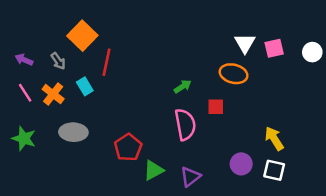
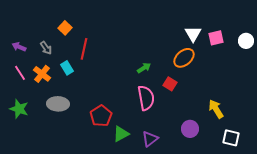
orange square: (82, 36) -> (65, 28), size x0.6
orange ellipse: (234, 74) -> (184, 58), turned -55
red square: (216, 107) -> (170, 84), turned 32
white square: (274, 170) -> (231, 138), moved

